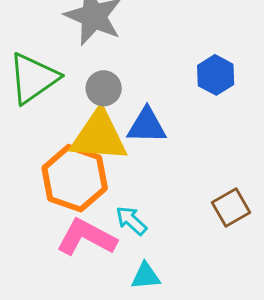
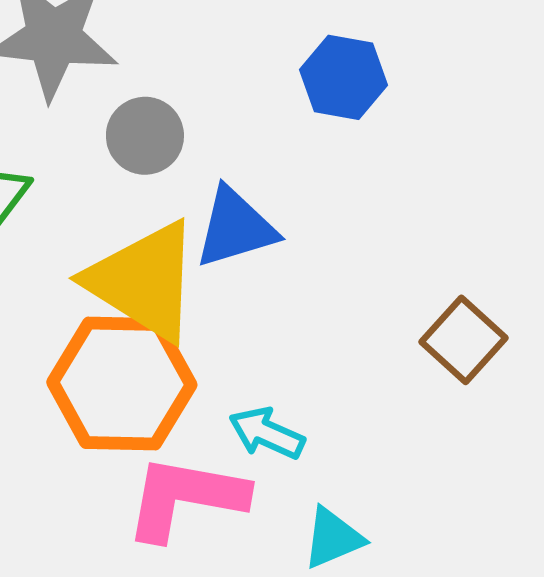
gray circle: (104, 88) -> (145, 136), moved
yellow triangle: (99, 136) -> (144, 281), turned 46

